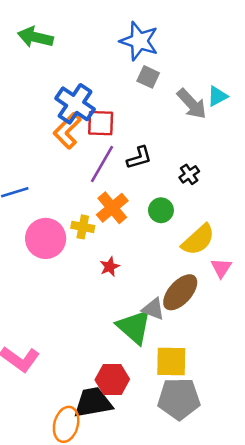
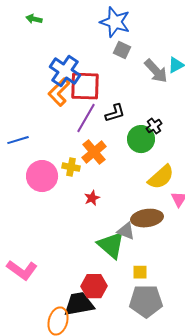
green arrow: (35, 37) -> (34, 19), size x0.6
red square: (101, 123) -> (85, 86), size x1.4
green circle: (161, 210) -> (141, 139), moved, size x1.4
brown ellipse: (180, 292) -> (147, 218), turned 40
yellow square: (171, 362) -> (140, 272), size x0.6

